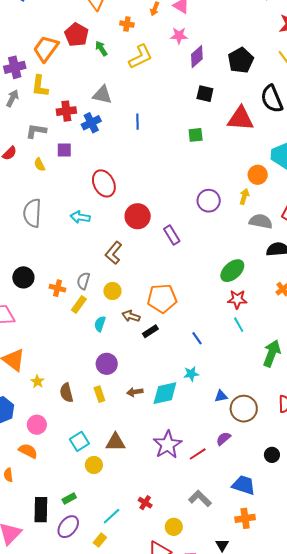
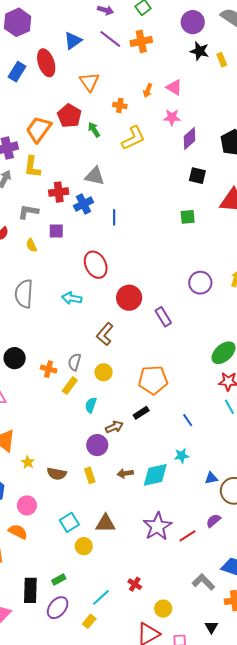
blue line: (138, 122) -> (114, 217), moved
brown arrow: (131, 316) -> (114, 427), moved, turned 138
brown semicircle: (66, 393) -> (57, 474), turned -66
gray L-shape: (200, 498) -> (203, 582), moved

